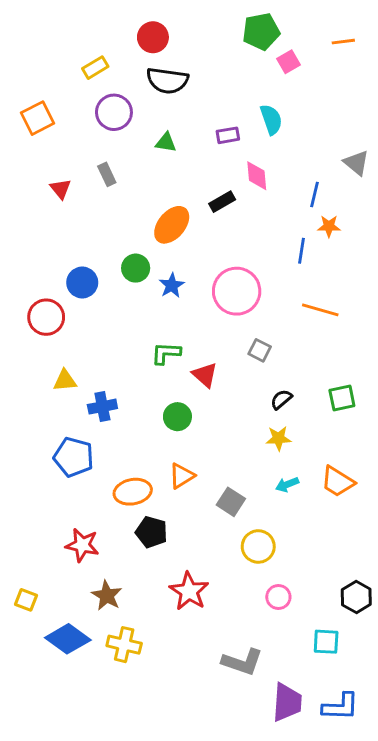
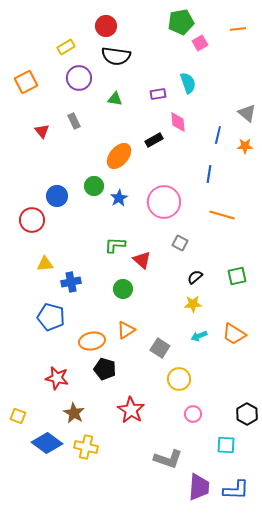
orange star: (329, 226) -> (245, 146), moved

